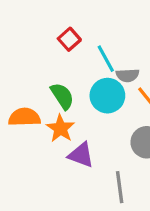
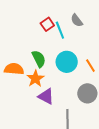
cyan line: (106, 59) -> (60, 30), moved
gray semicircle: (127, 75) -> (77, 20), moved, turned 48

